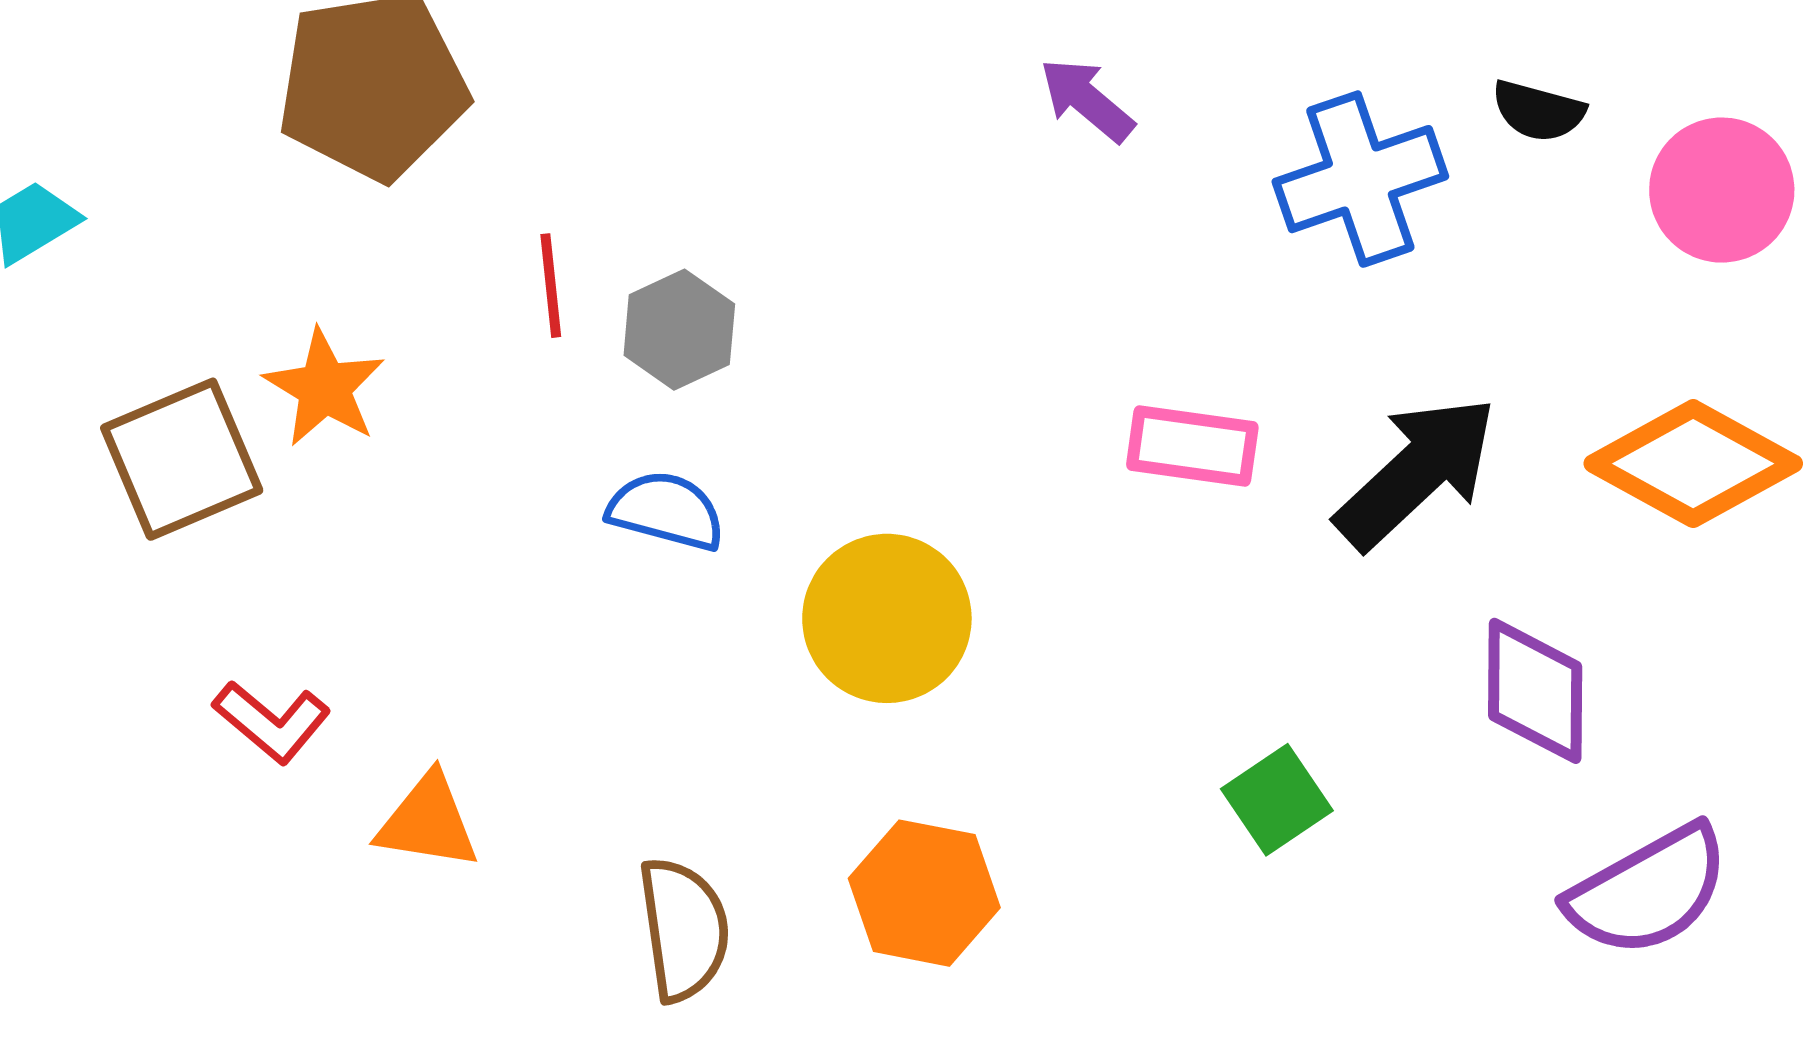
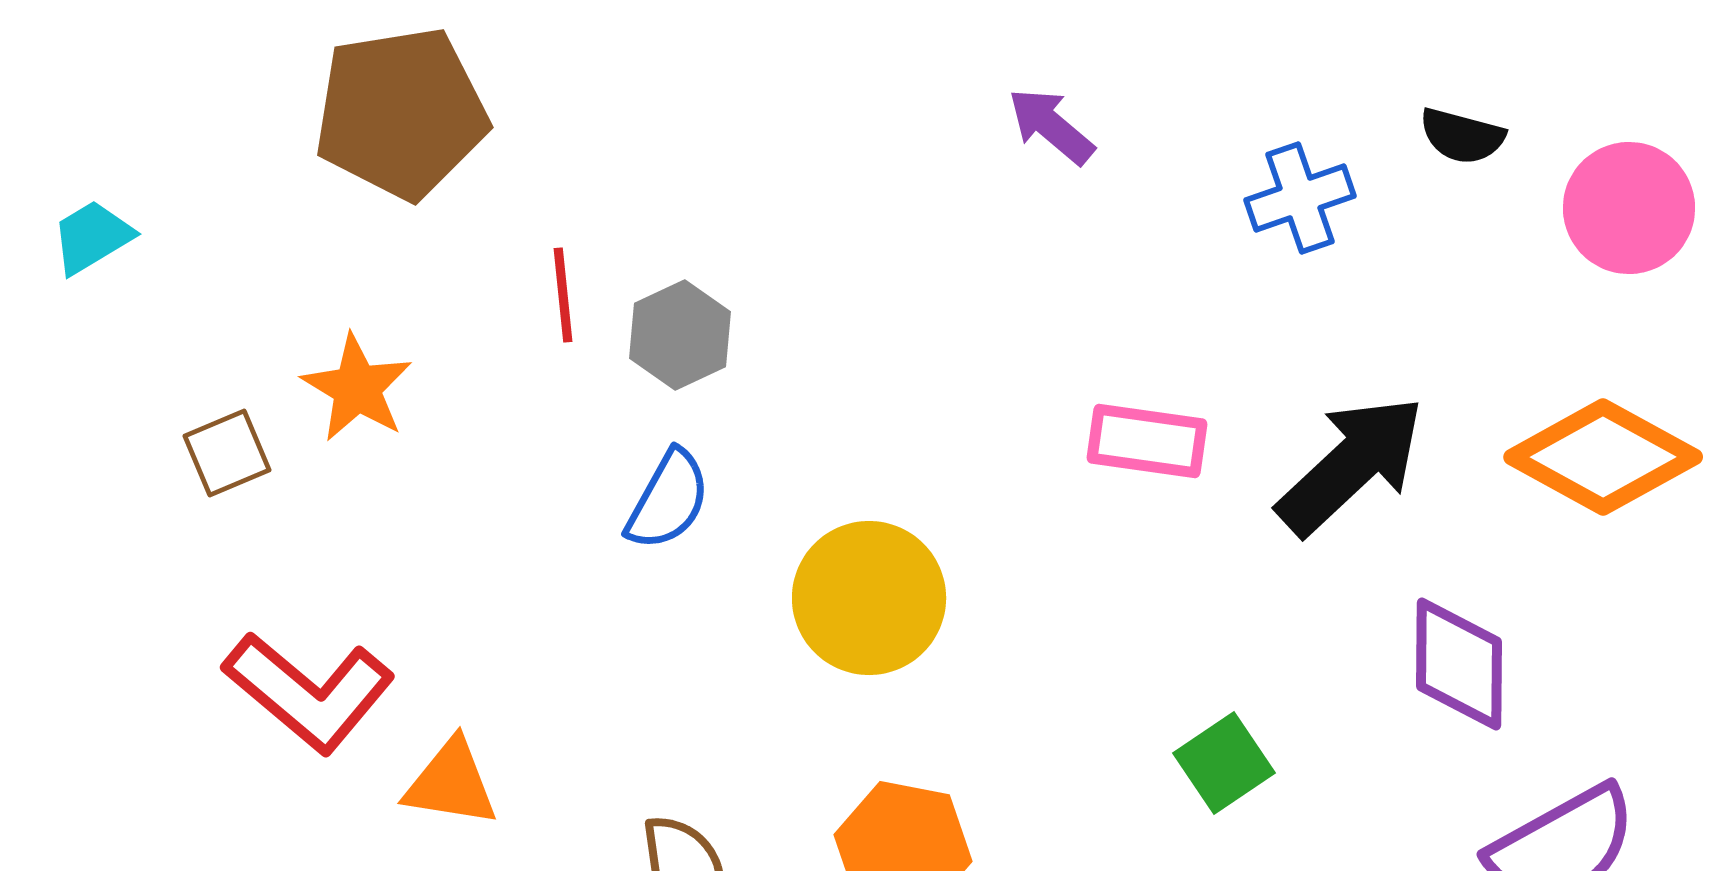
blue cross: (1360, 179) -> (1300, 198), size x0.7
brown square: (182, 459) -> (227, 453), size x0.6
blue semicircle: (666, 511) -> (668, 500), turned 104
red L-shape: (272, 722) -> (309, 692), size x1.6

